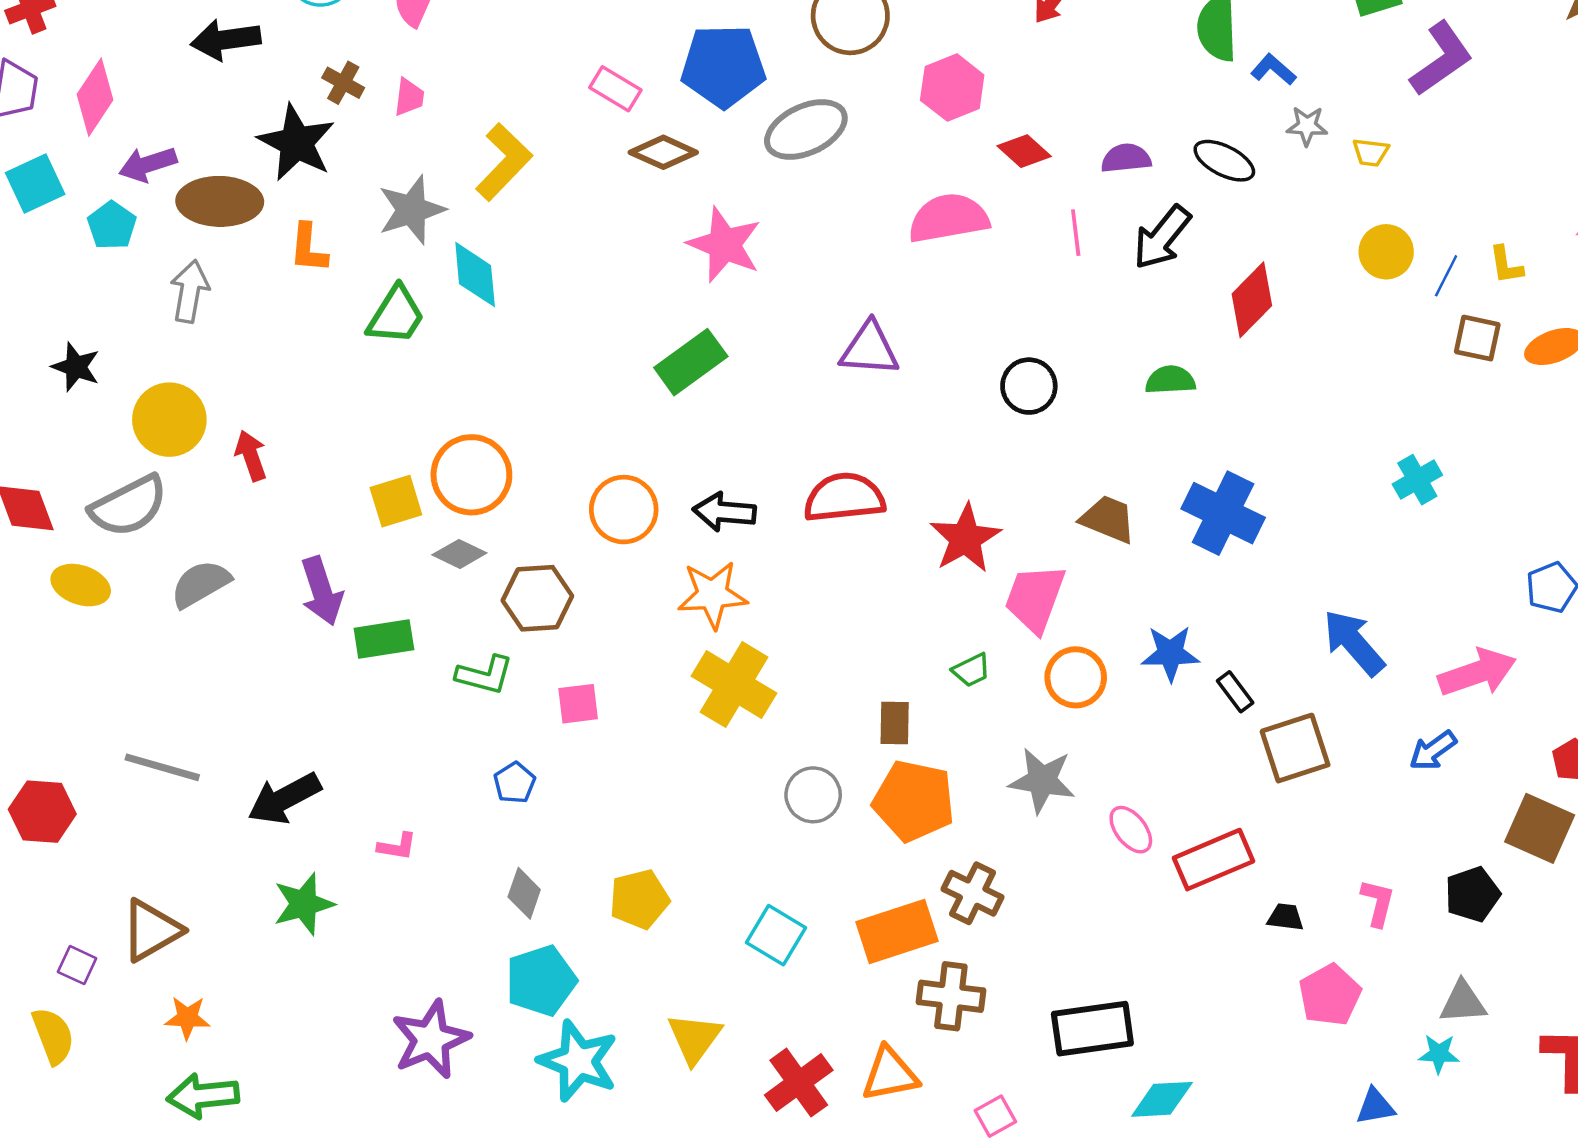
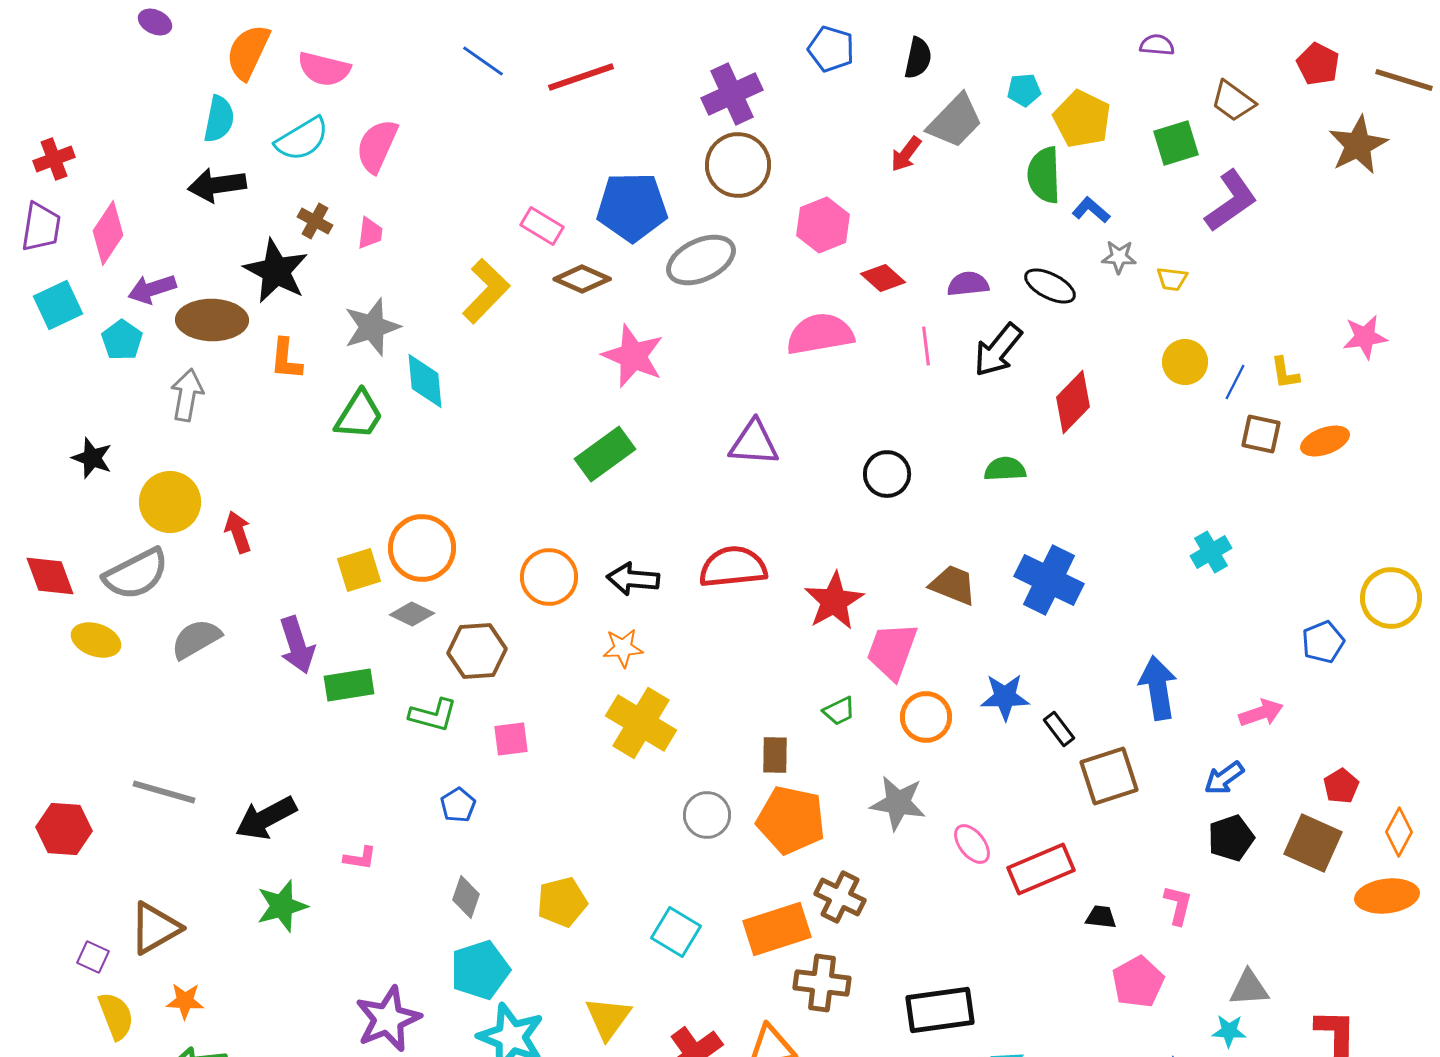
yellow L-shape: (504, 162) -> (486, 291), moved
orange star: (712, 595) -> (623, 648), size x0.7
blue arrow: (1354, 643) -> (1158, 688), turned 32
pink arrow: (1477, 673) -> (1261, 713), size x0.7
black pentagon: (1472, 894) -> (1231, 838), moved
yellow semicircle: (53, 1036) -> (116, 1016), moved

